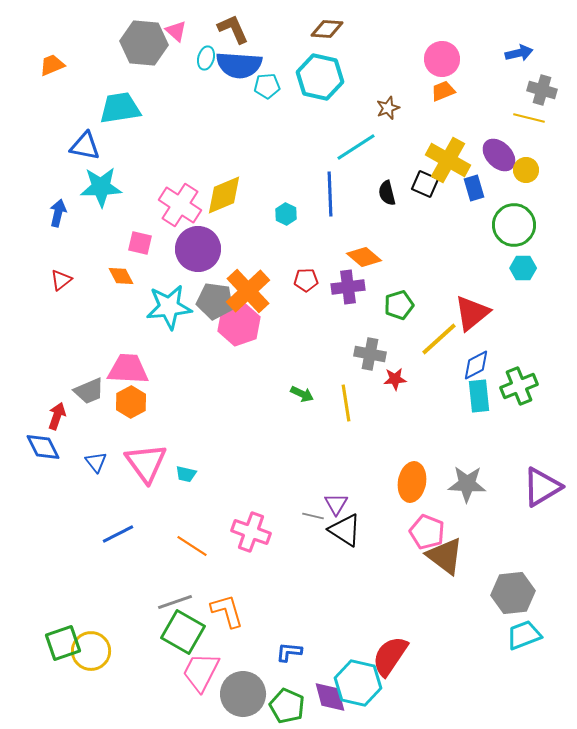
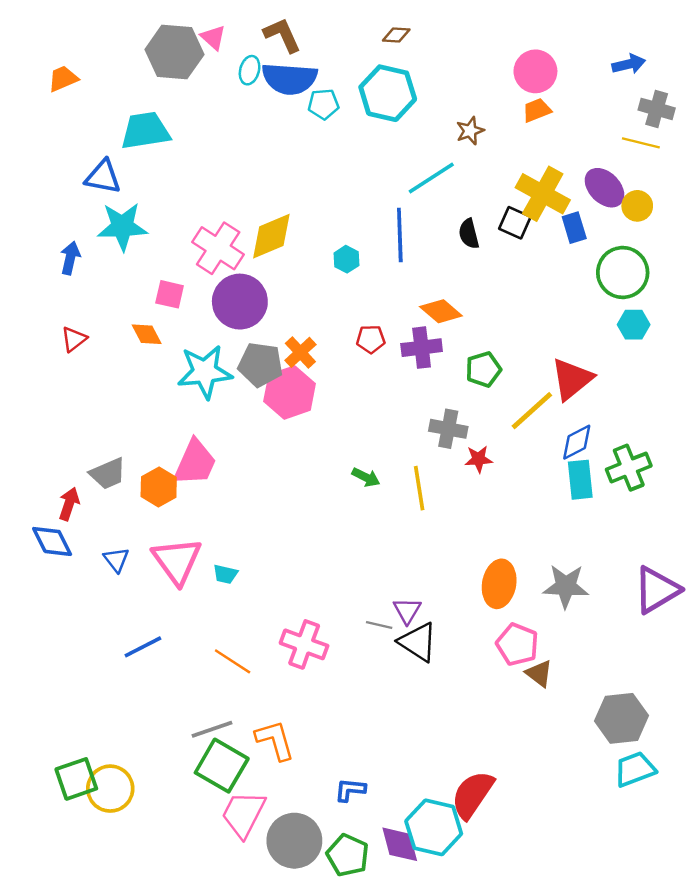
brown diamond: (327, 29) -> (396, 35), size x0.7
orange cross: (248, 291) -> (300, 352), size x0.6
pink trapezoid: (128, 369) -> (195, 463), moved, turned 111
brown triangle: (445, 556) -> (539, 674), size x0.6

